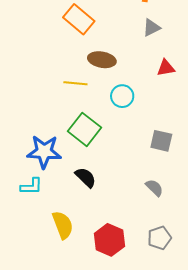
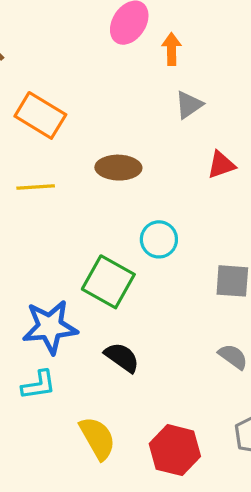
orange rectangle: (79, 19) -> (40, 115), moved
yellow line: (75, 83) -> (36, 187), moved
cyan circle: (122, 96) -> (159, 239), moved

